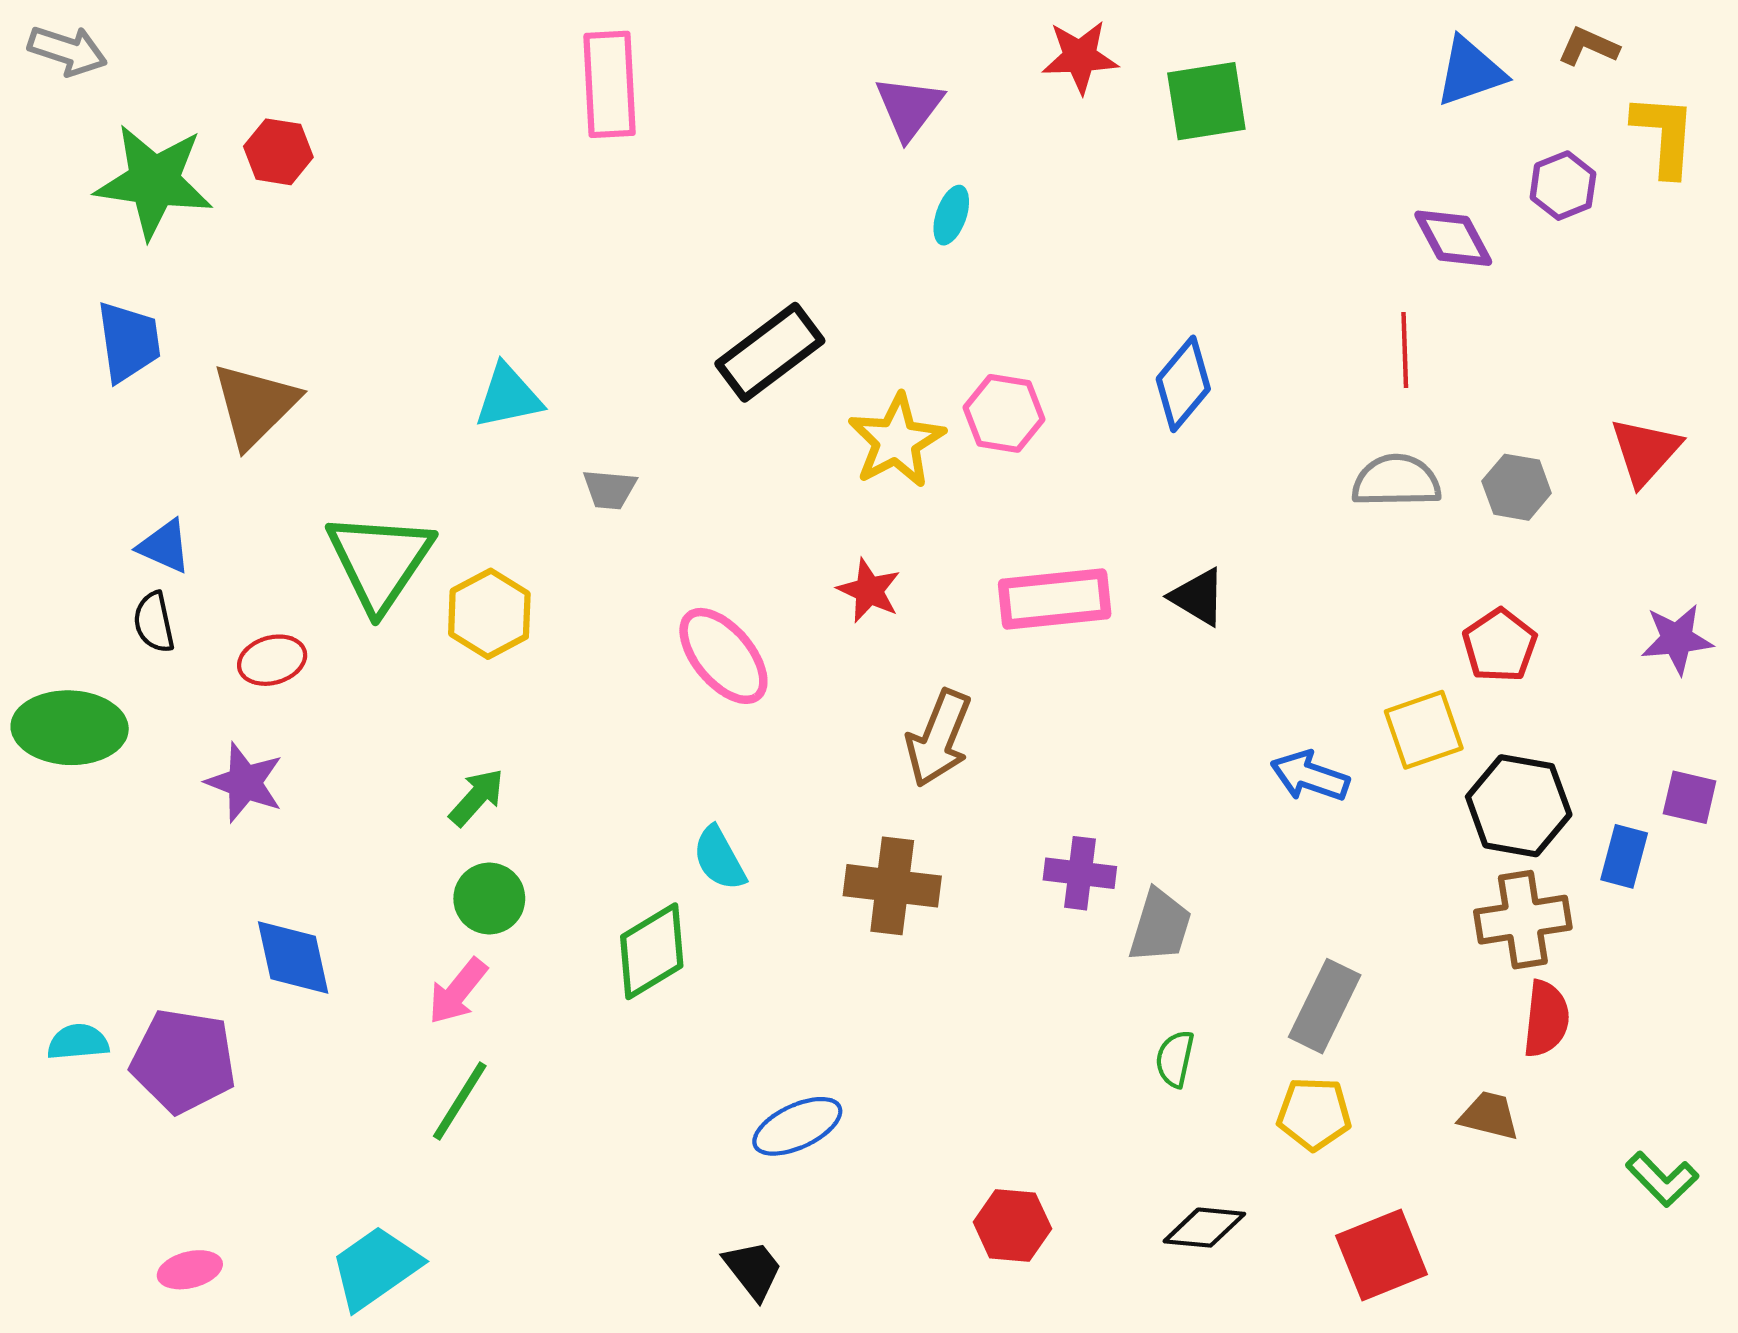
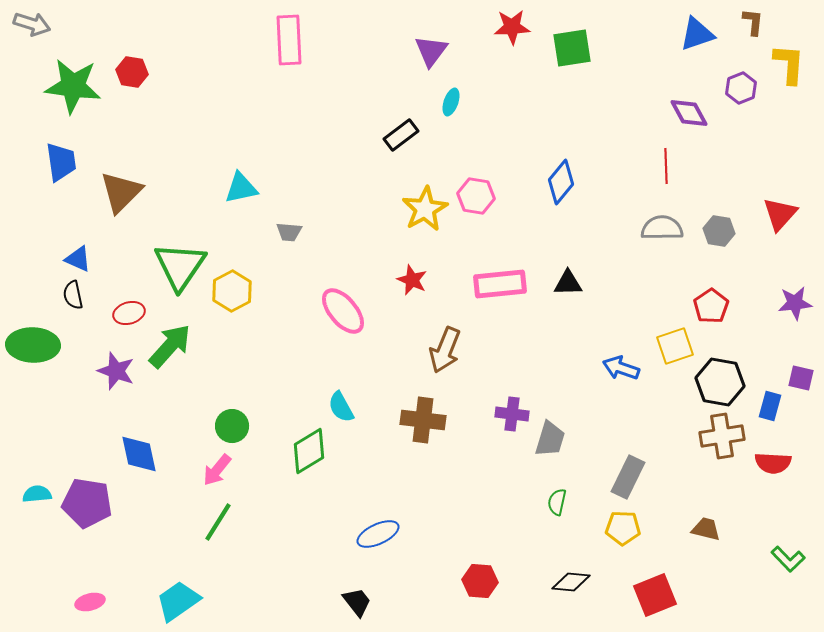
brown L-shape: (1588, 46) -> (753, 22), turned 72
black rectangle: (770, 352) -> (401, 135), moved, size x0.7
black triangle: (1198, 597) -> (568, 283), turned -32
green arrow: (477, 797) -> (170, 346), moved, size x1.6
red semicircle: (1546, 1019) -> (773, 463), moved, turned 87

